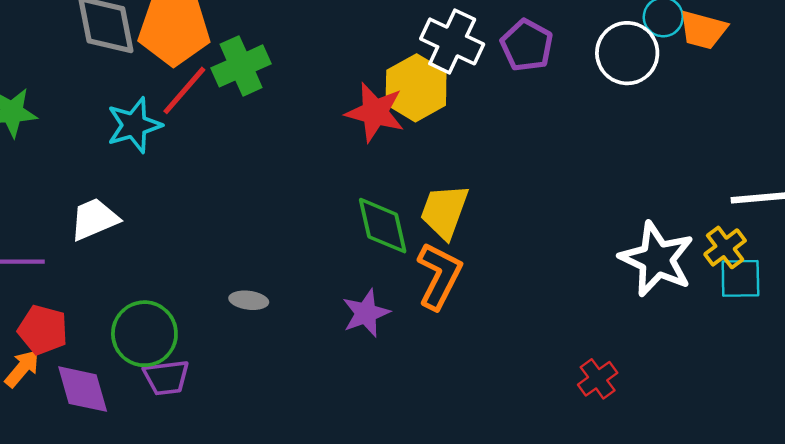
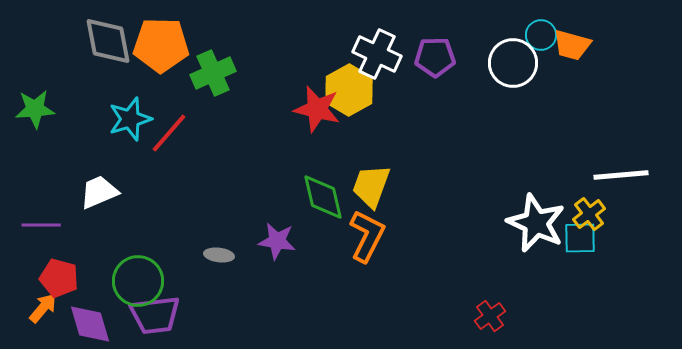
purple pentagon: (527, 45) -> (435, 57), turned -30
red line: (184, 90) -> (169, 133), moved
cyan square: (740, 278) -> (580, 238), moved
purple star: (366, 313) -> (277, 241), moved, turned 30
purple trapezoid: (166, 377) -> (155, 315), size x1.4

